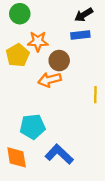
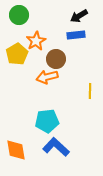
orange star: (38, 41) -> (36, 41), turned -30
cyan pentagon: (33, 127) -> (47, 121), moved

